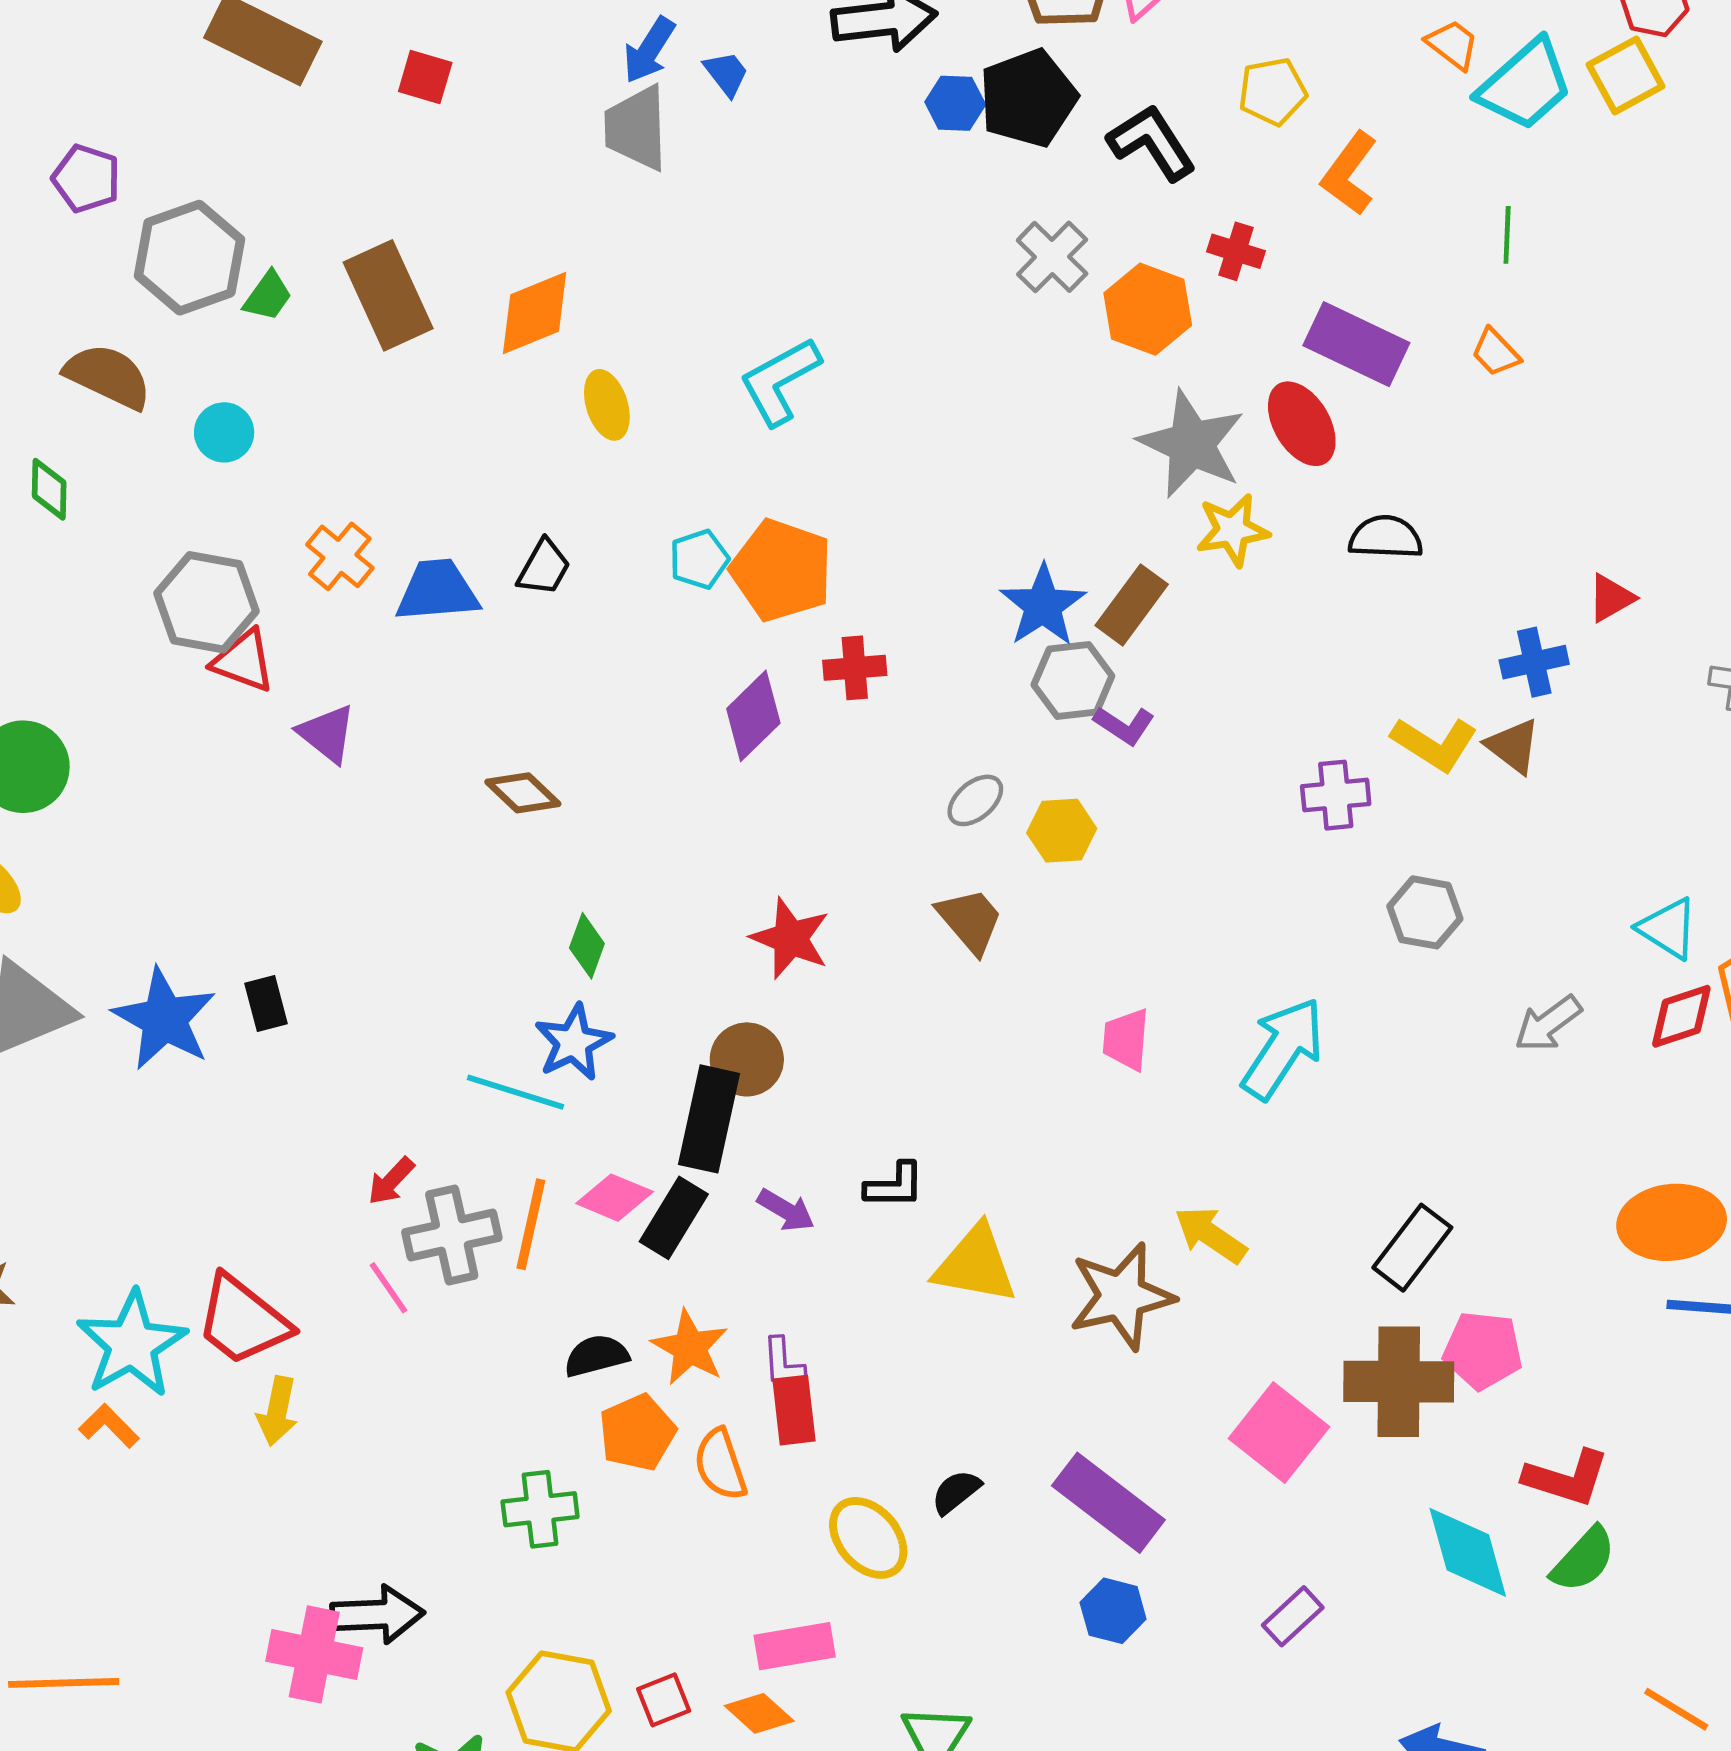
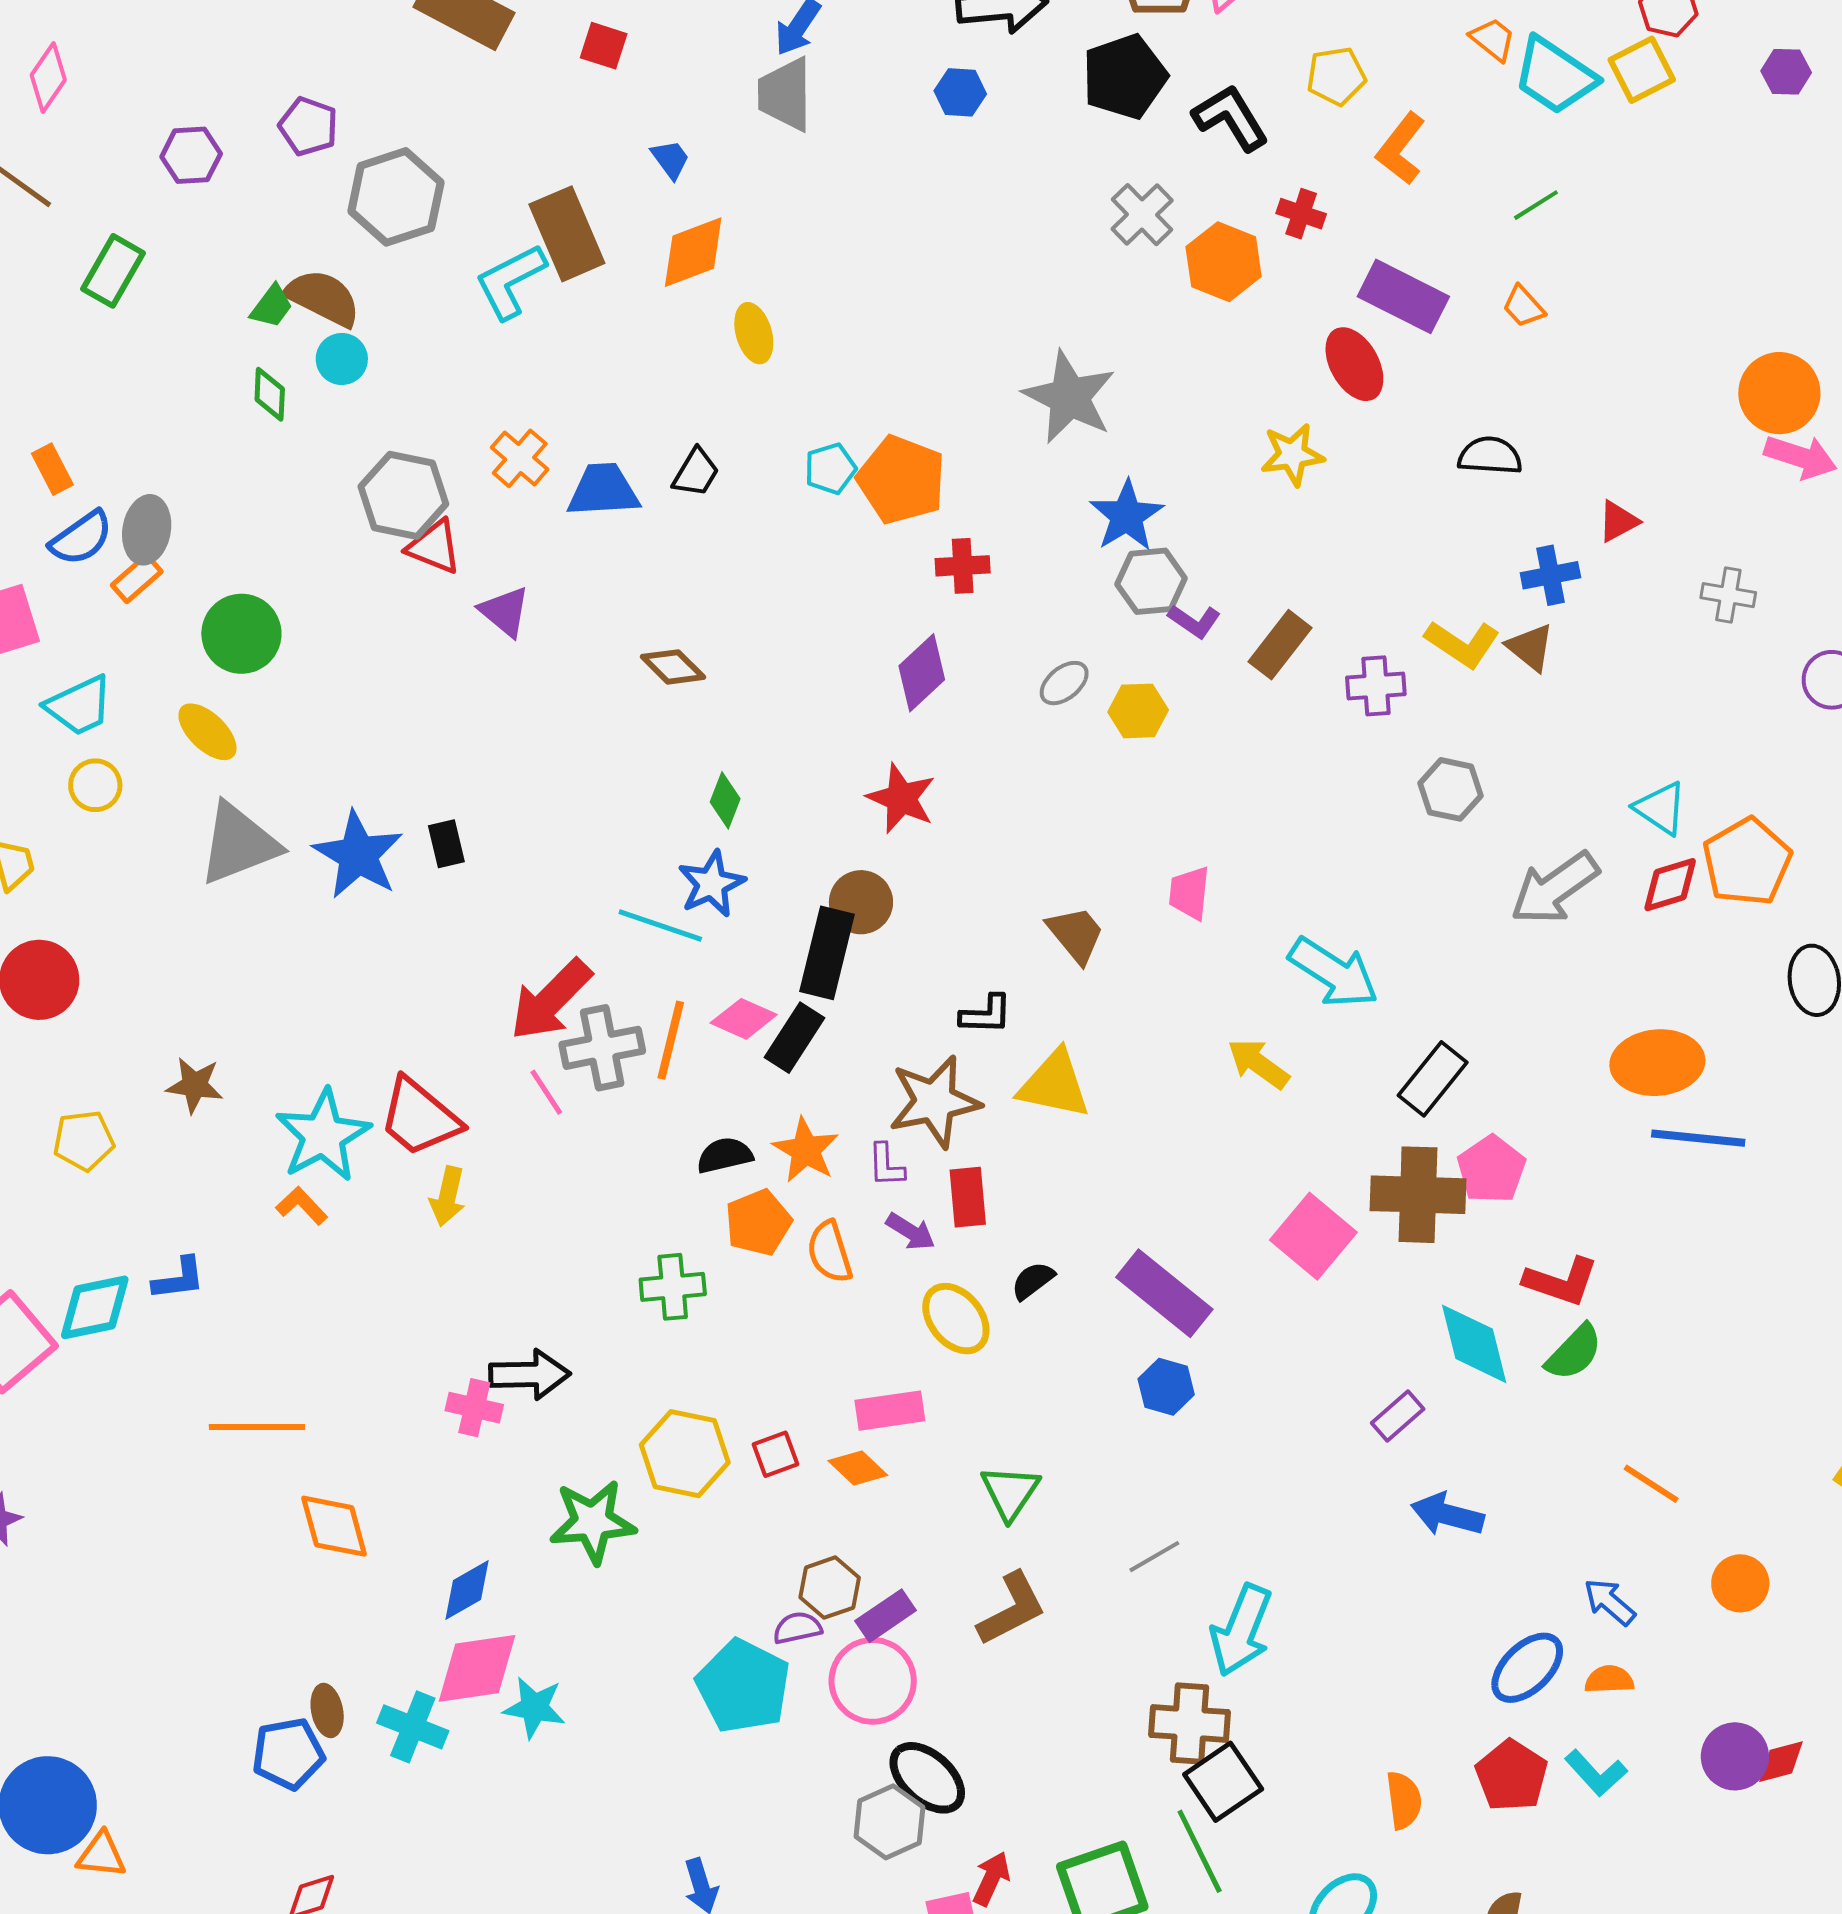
blue trapezoid: (726, 74) -> (670, 159), moved
cyan trapezoid: (1525, 85) -> (1555, 76), turned 74
blue hexagon: (955, 103) -> (960, 92), moved
green line: (1507, 235) -> (1536, 205), turned 54
green trapezoid: (268, 296) -> (272, 306), moved
cyan L-shape: (780, 381) -> (510, 281), moved
cyan circle: (224, 432) -> (342, 359), moved
gray star: (1191, 444) -> (1069, 397), moved
black semicircle: (1386, 537) -> (1490, 456), moved
brown rectangle: (1132, 605) -> (1280, 645), moved
purple diamond: (753, 716) -> (922, 673), moved
brown trapezoid: (970, 920) -> (1076, 935), moved
gray arrow: (1548, 1024) -> (1555, 888), size x1.5
cyan arrow: (1283, 1049) -> (1334, 973), moved, turned 88
red arrow: (391, 1181) -> (551, 1000), size x2.0
purple arrow: (786, 1210) -> (911, 1232), moved
brown star: (1122, 1296) -> (935, 1102), moved
pink pentagon: (1483, 1350) -> (1491, 1169), turned 30
red rectangle: (794, 1410) -> (968, 1197), moved
purple rectangle: (1293, 1616) -> (1398, 1416), moved
pink cross: (314, 1654) -> (474, 1408), size x0.7

